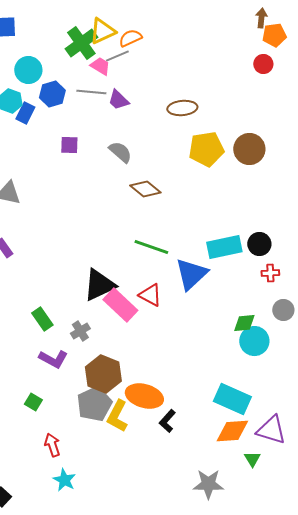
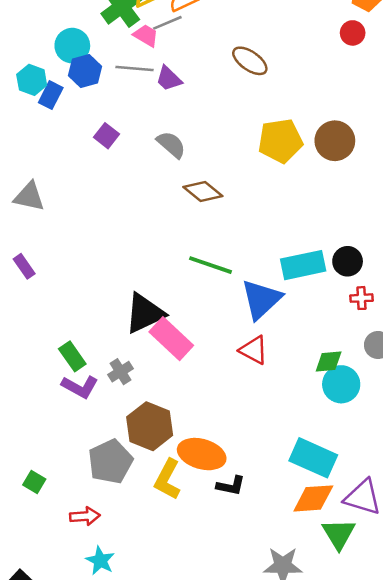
cyan circle: (28, 70) -> (72, 46), moved
brown ellipse: (182, 108) -> (250, 61), moved, turned 40
purple square: (69, 145) -> (107, 136), turned 36
red triangle: (150, 295) -> (254, 350), moved
purple L-shape: (53, 359) -> (80, 387), moved
green square: (33, 402) -> (34, 482), moved
gray pentagon: (94, 404) -> (110, 462), moved
black L-shape: (167, 421) -> (231, 486), turned -120
red arrow: (52, 445) -> (85, 516), turned 105
green triangle: (252, 459) -> (339, 534), size x1.6

